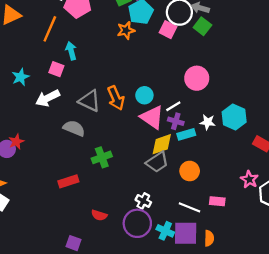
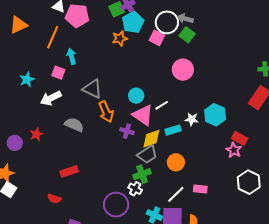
pink circle: (197, 78) -> (183, 70), moved
orange arrow: (116, 98) -> (106, 112), moved
gray triangle: (89, 101) -> (92, 89), moved
purple cross: (176, 121) -> (127, 131), moved
red star: (16, 142) -> (36, 134), moved
green cross: (102, 157) -> (142, 174), moved
pink star: (249, 179) -> (234, 150), moved
white line: (190, 207) -> (176, 194), turned -66
red semicircle: (99, 215) -> (54, 199), moved
purple circle: (137, 223) -> (116, 205), moved

